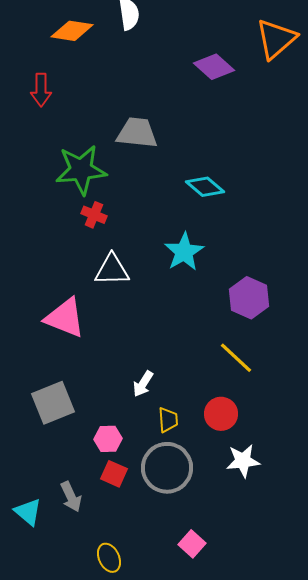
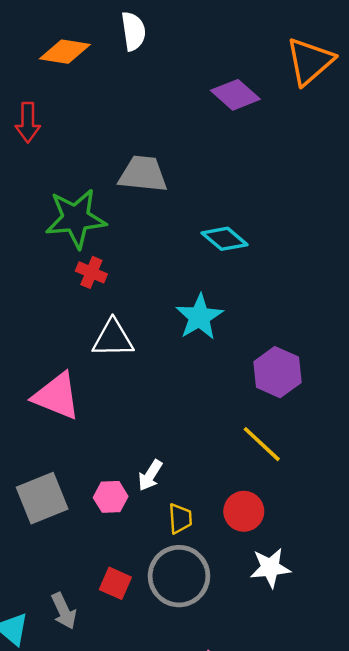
pink hexagon: (108, 439) -> (111, 497), moved

